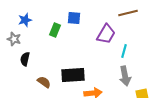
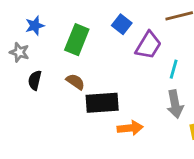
blue square: (74, 18) -> (122, 24), moved, turned 32
green rectangle: (55, 30) -> (77, 40), size x1.5
brown semicircle: (44, 82) -> (75, 82), moved

